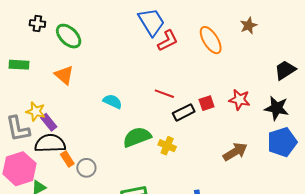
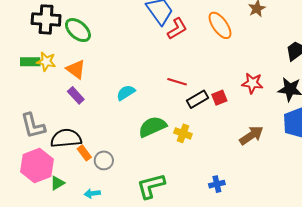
black cross: (37, 23) -> (46, 19), size x1.8
cyan semicircle: (113, 101) -> (126, 93), turned -54
red square: (207, 103) -> (219, 98), moved
yellow star: (36, 112) -> (46, 62), moved
purple rectangle: (49, 122) -> (76, 95), moved

